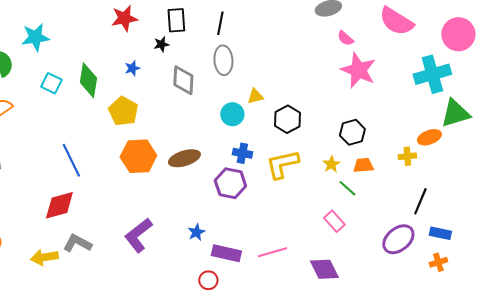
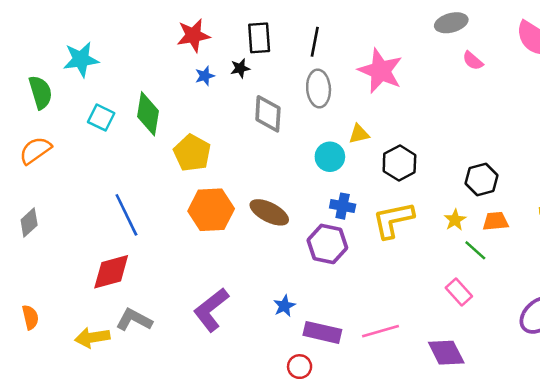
blue star: (132, 68) -> (205, 76), moved
pink star: (358, 70) -> (380, 71), moved
brown ellipse: (184, 158) -> (269, 212), turned 44

